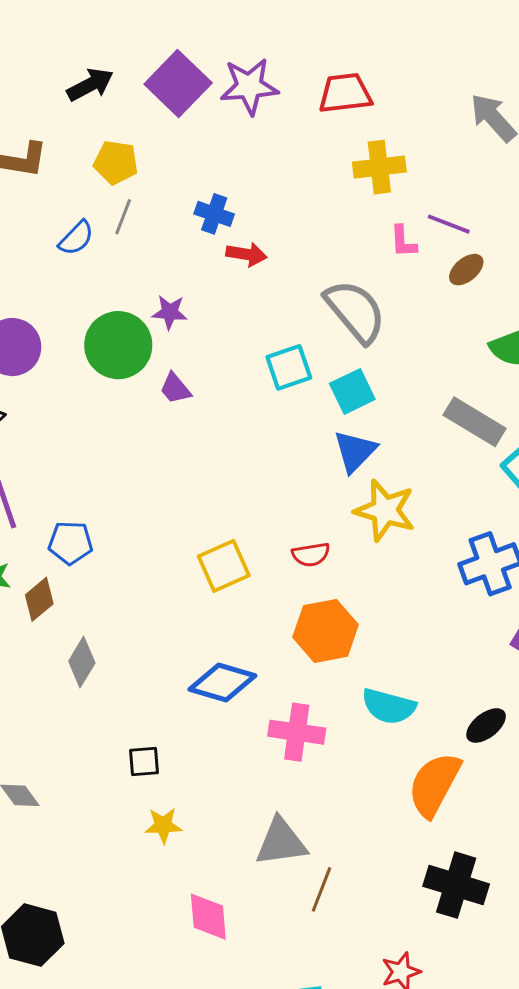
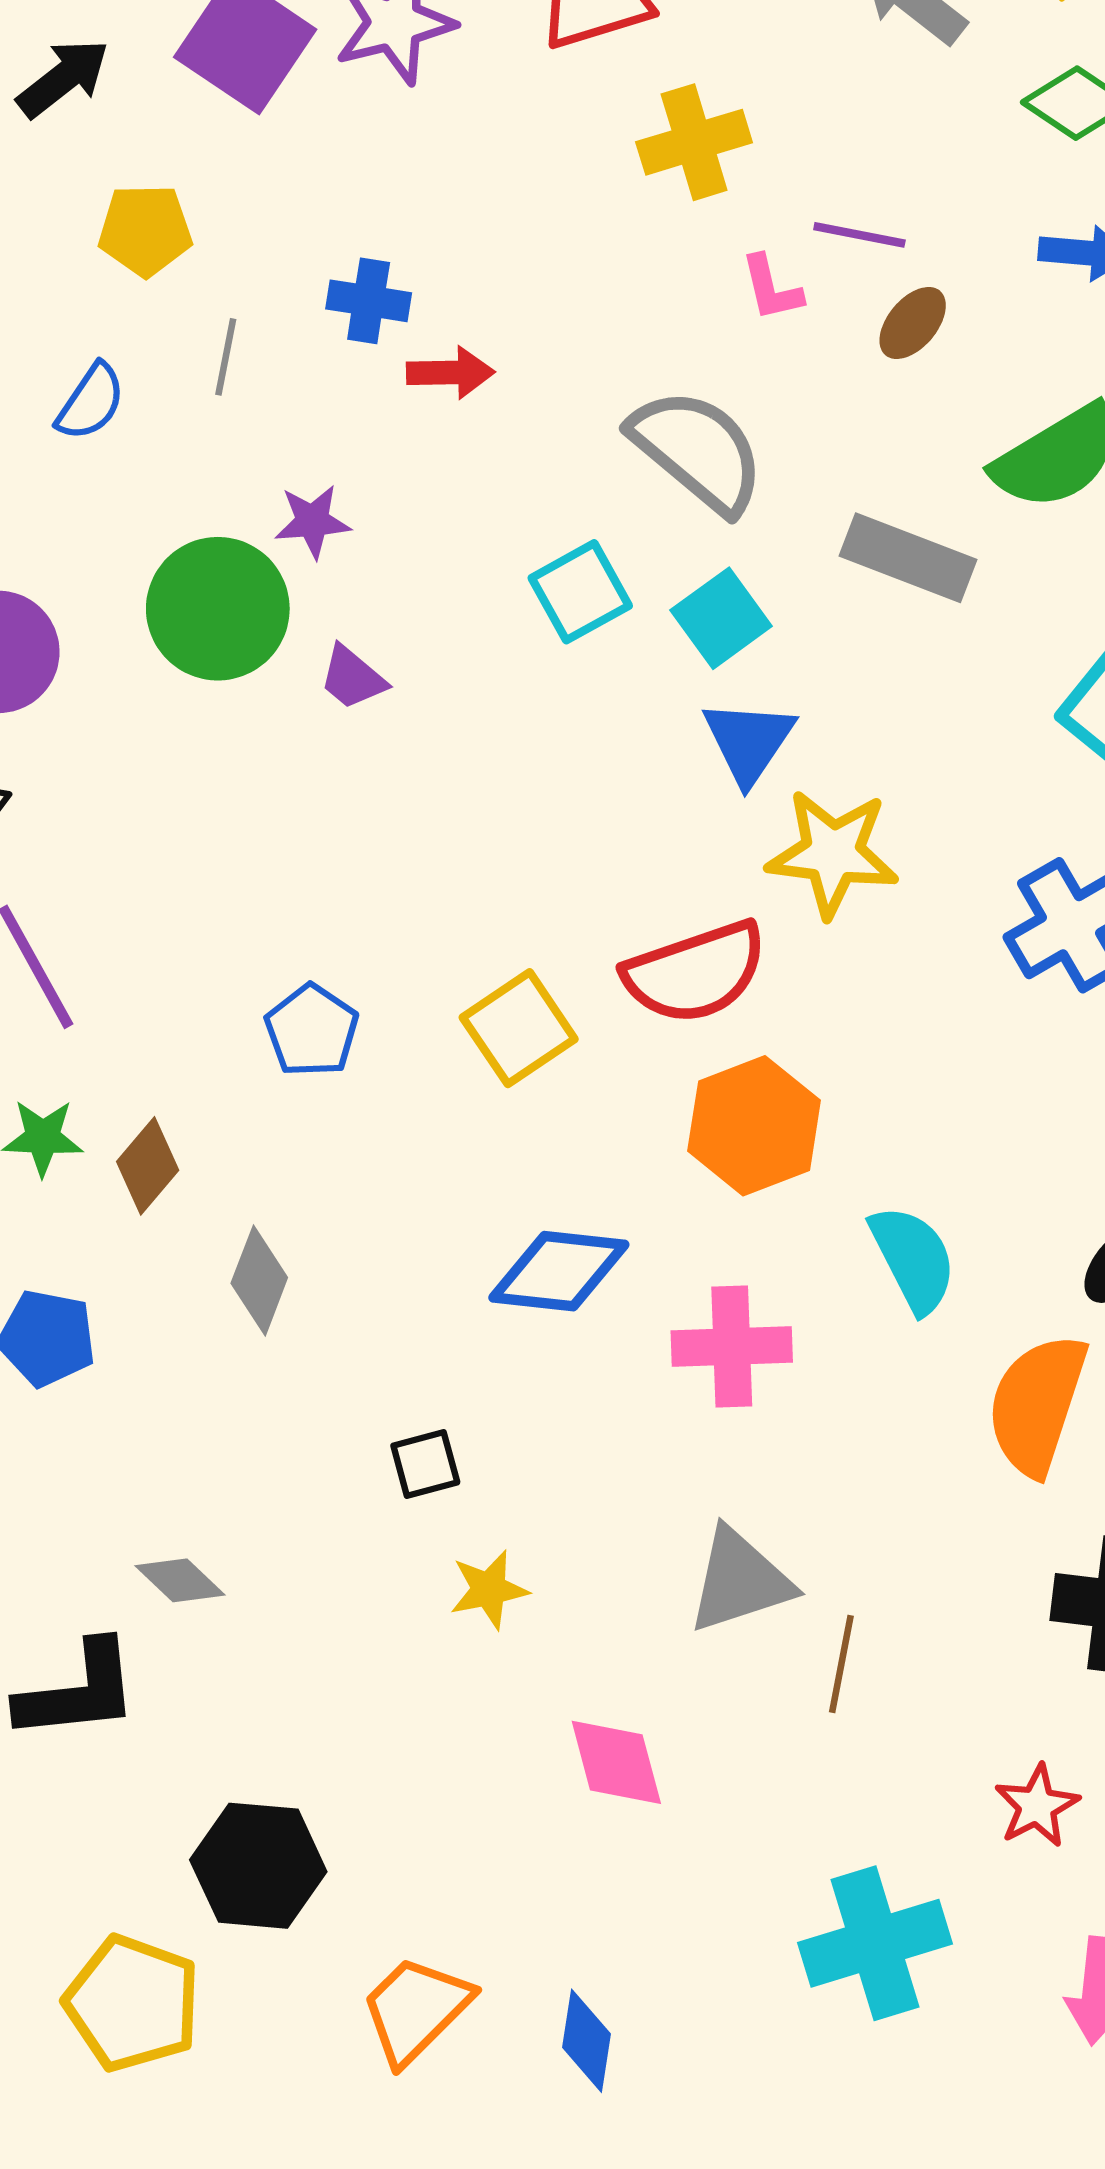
gray line: (123, 217) -> (226, 357), moved
gray rectangle: (475, 422) -> (908, 558), moved
blue pentagon: (70, 543) -> (312, 1031), moved, turned -30
red semicircle: (311, 555) -> (695, 972), size x1.8
cyan semicircle: (389, 706) -> (913, 1259), turned -122

